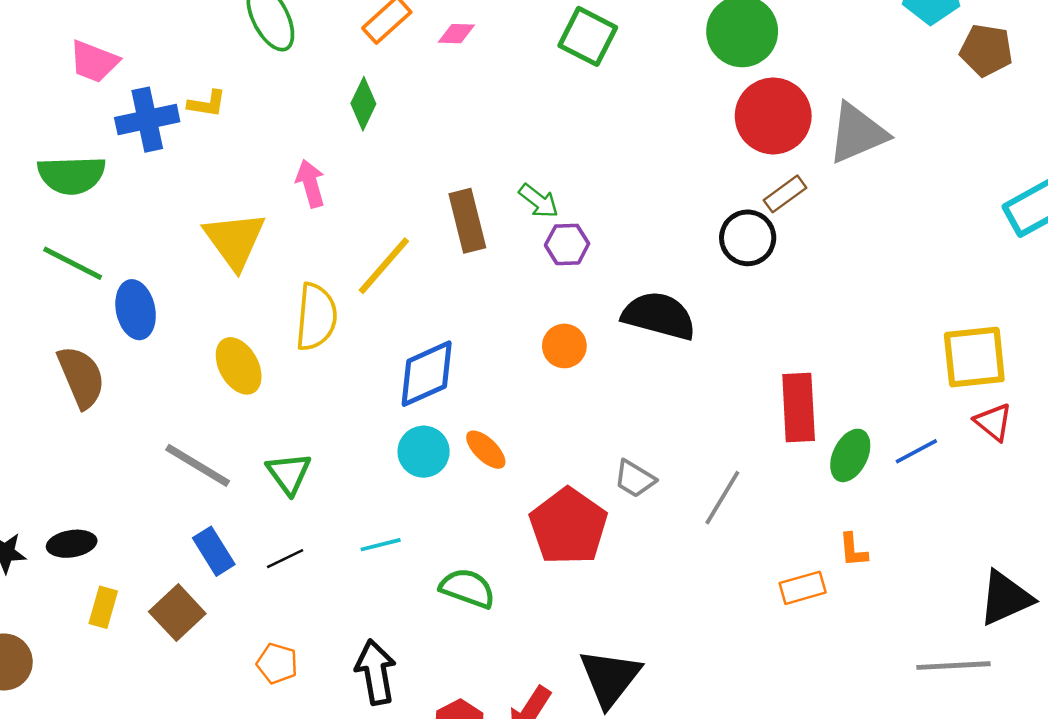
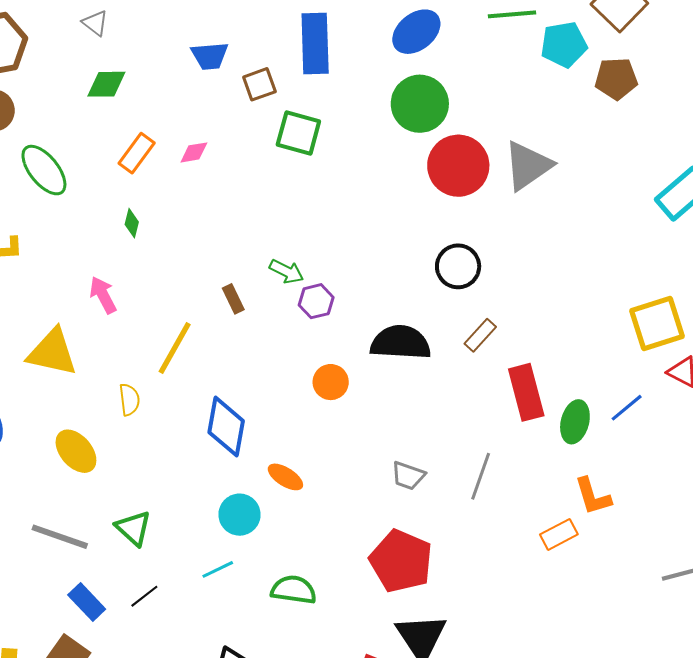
green diamond: (363, 104) -> (132, 223), size x0.7
brown rectangle: (785, 194) -> (480, 335), moved
brown rectangle: (467, 221) -> (233, 299), size x0.6
yellow triangle: (235, 240) -> (52, 352), turned -30
yellow semicircle: (316, 317) -> (129, 400), size x0.6
blue diamond: (427, 374) -> (226, 427), turned -44
cyan circle: (424, 452) -> (239, 515), moved
red pentagon: (568, 526) -> (401, 561), moved
orange L-shape: (853, 550) -> (593, 496), size x1.4

